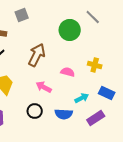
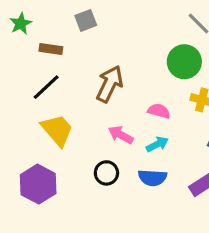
green circle: (70, 30) -> (184, 62), moved
cyan arrow: (82, 98) -> (157, 144), moved

